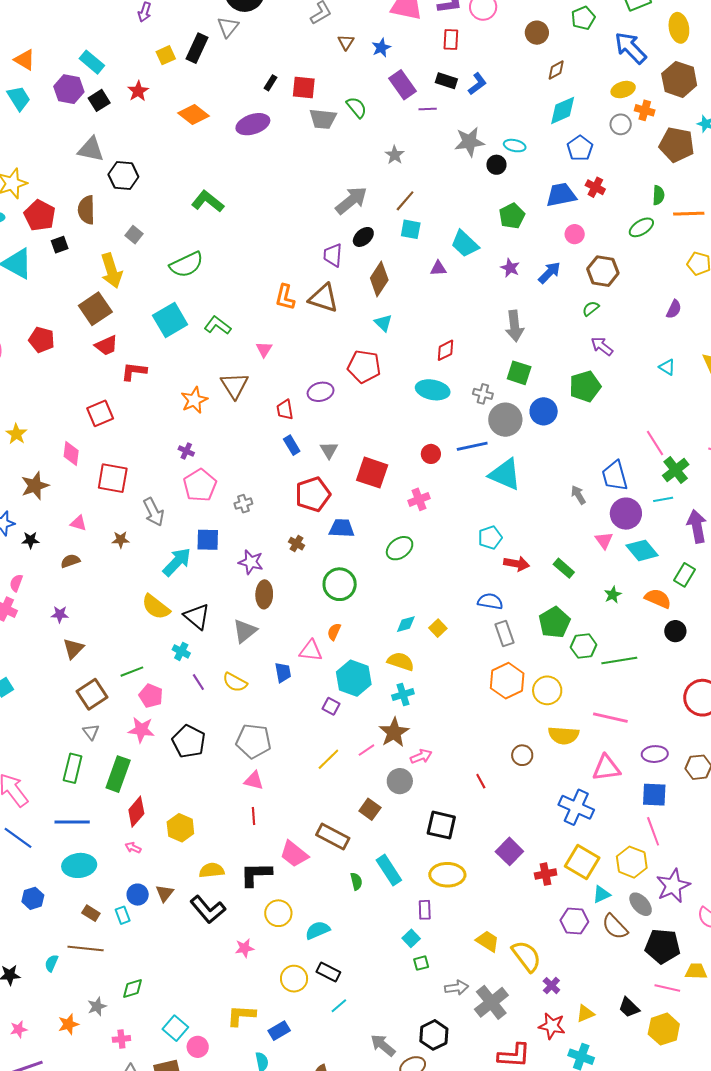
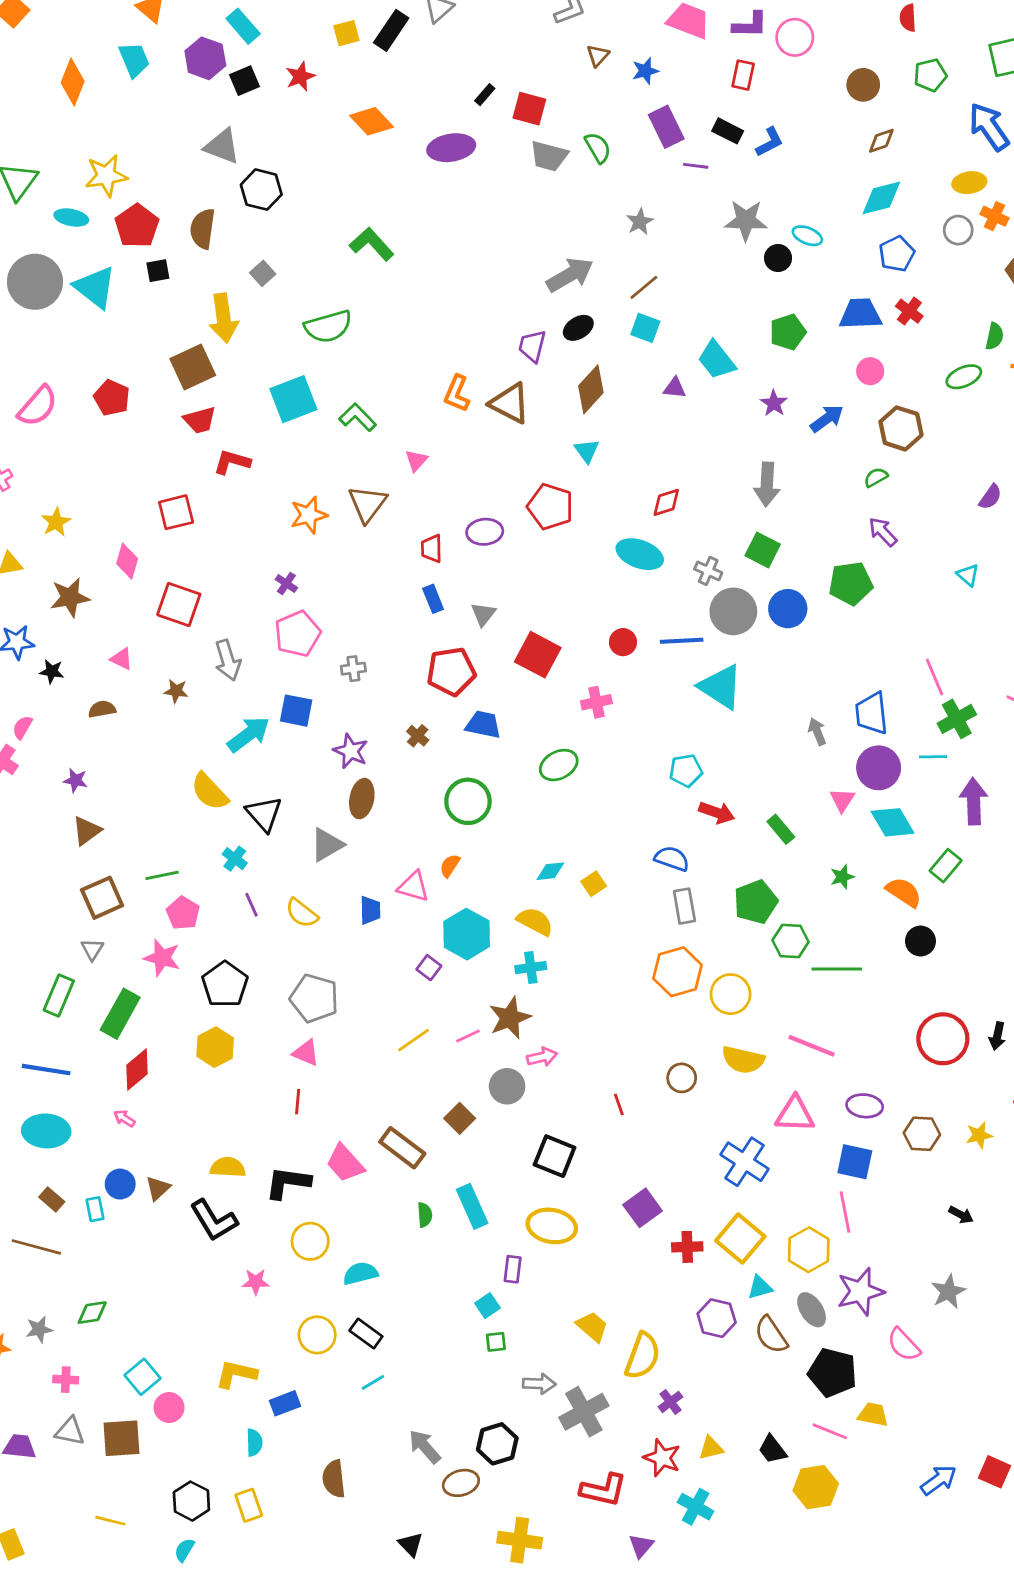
yellow hexagon: (180, 828) -> (215, 1047), moved
yellow semicircle: (526, 956) -> (643, 1356), turned 48

